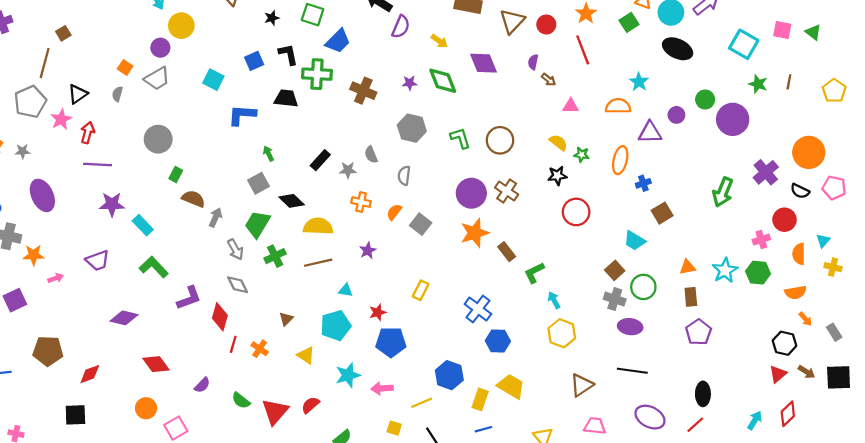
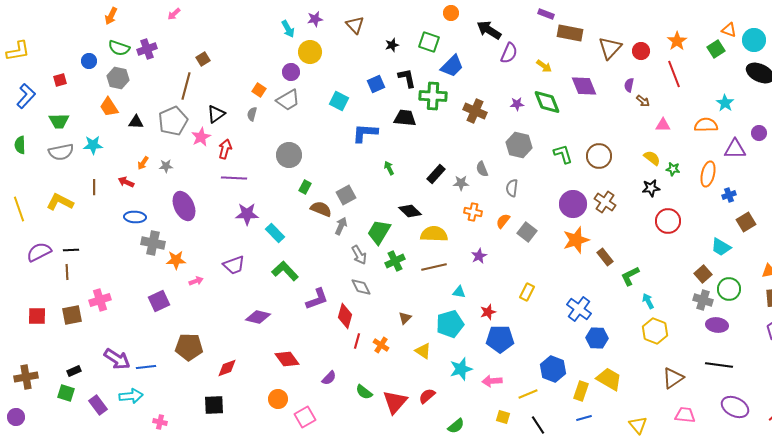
gray square: (259, 183) -> (346, 195), moved

